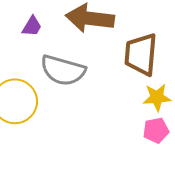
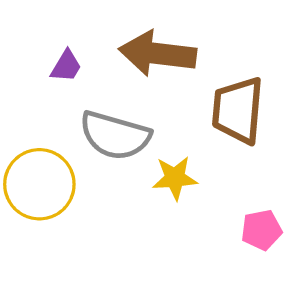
yellow star: (157, 97) -> (175, 178), moved

